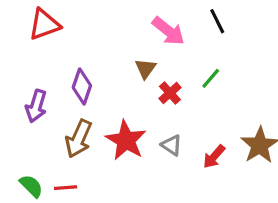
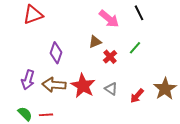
brown triangle: (145, 69) -> (95, 42), turned 32
purple arrow: (36, 106) -> (28, 80), moved
brown arrow: (79, 139) -> (54, 85), turned 70

